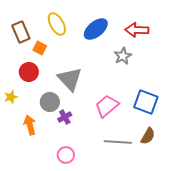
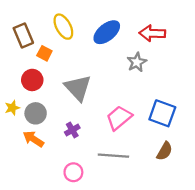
gray circle: (50, 102) -> (36, 113), moved
orange arrow: (30, 125) -> (33, 139), turned -42
gray line: (118, 142) -> (113, 156), moved

